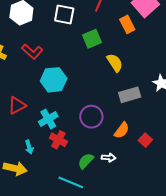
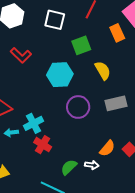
cyan hexagon: (54, 80) -> (60, 75), moved
purple circle: (91, 117) -> (78, 107), moved
orange semicircle: (122, 130) -> (107, 148), moved
cyan arrow: (29, 147) -> (11, 133), moved, turned 96

